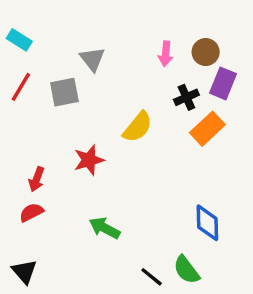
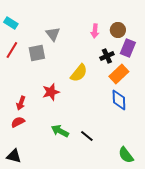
blue diamond: (207, 223) -> (119, 100), moved
green semicircle: (186, 270) -> (126, 155), moved
black triangle: (24, 272) -> (14, 156), turned -35
black line: (152, 277) -> (87, 136), moved

